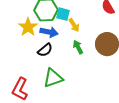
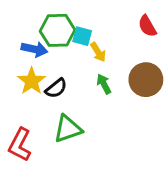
yellow star: (28, 27) -> (32, 81), moved
blue arrow: (49, 32) -> (34, 49), moved

